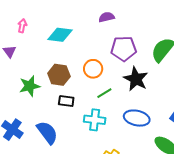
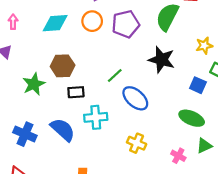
orange circle: (93, 69) -> (92, 21), moved
black star: (136, 79) -> (162, 60), moved
blue ellipse: (137, 118) -> (135, 98), moved, turned 40
cyan cross: (95, 120) -> (96, 117), moved

